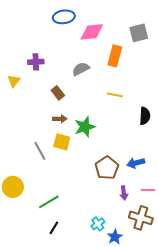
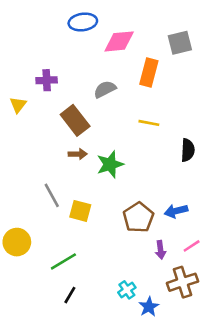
brown rectangle: (58, 93) -> (75, 120), size x1.6
yellow square: (62, 142) -> (80, 211), moved
pink line: (148, 190) -> (192, 246), turned -32
brown cross: (141, 218) -> (183, 282), turned -35

